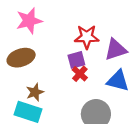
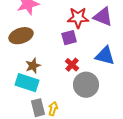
purple triangle: (116, 50) -> (103, 17), moved, turned 40
red cross: (80, 74) -> (72, 65), moved

